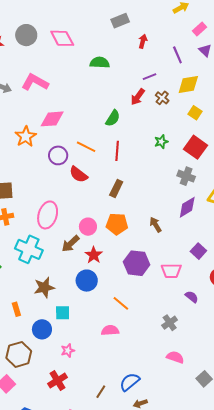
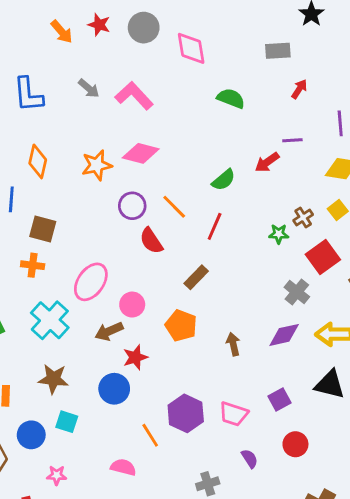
brown cross: (162, 98) -> (303, 217), moved
pink circle: (88, 227) -> (132, 305), moved
purple hexagon: (137, 263) -> (186, 413), moved

